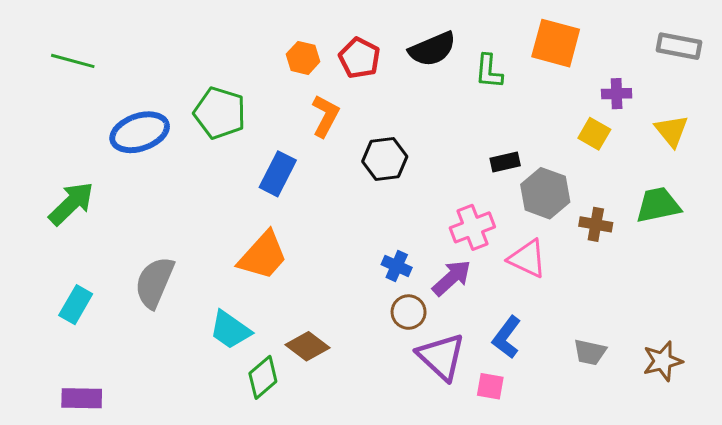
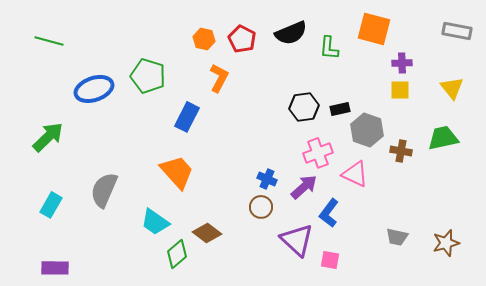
purple cross: (617, 94) -> (402, 63), moved
yellow square: (594, 134) -> (400, 90), turned -30
black hexagon: (385, 159) -> (304, 107), moved
orange trapezoid: (263, 256) -> (177, 172), turned -84
brown circle: (409, 312) -> (261, 207), moved
blue L-shape: (507, 337) -> (329, 213), moved

